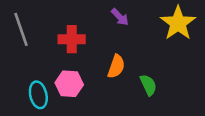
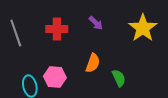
red cross: (72, 39) -> (57, 29), moved

